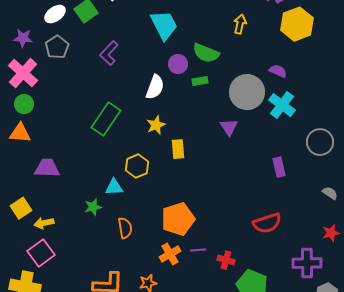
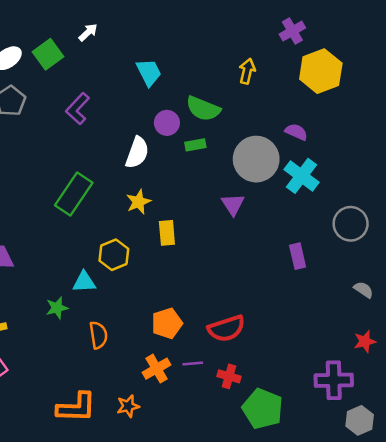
cyan trapezoid: (164, 25) -> (149, 72), size x0.7
orange pentagon: (178, 219) -> (167, 323), size x0.7
red semicircle: (267, 223) -> (226, 329), moved

